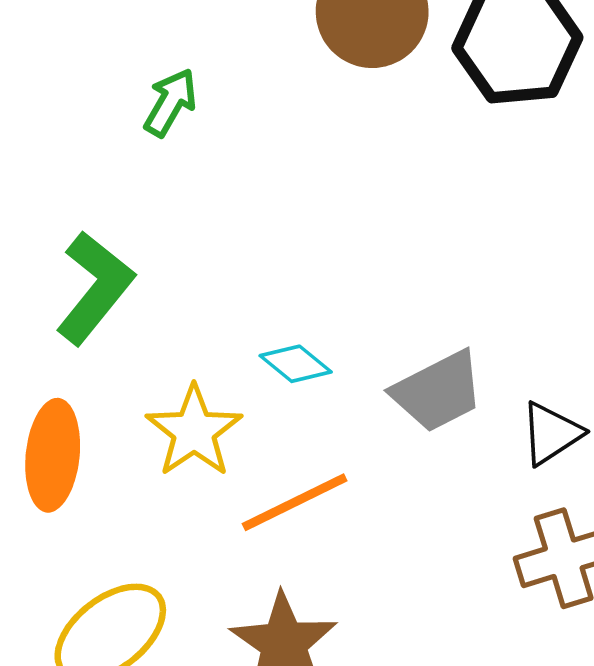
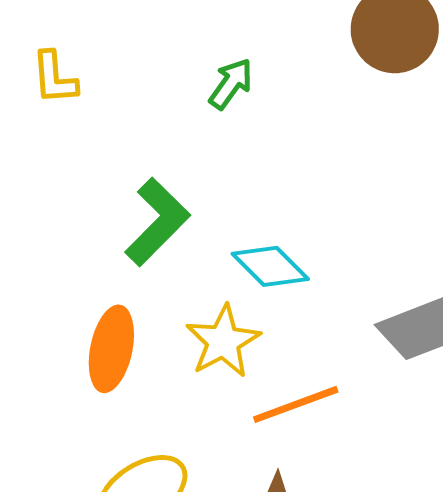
cyan diamond: (296, 364) -> (270, 266), moved, size x1.4

